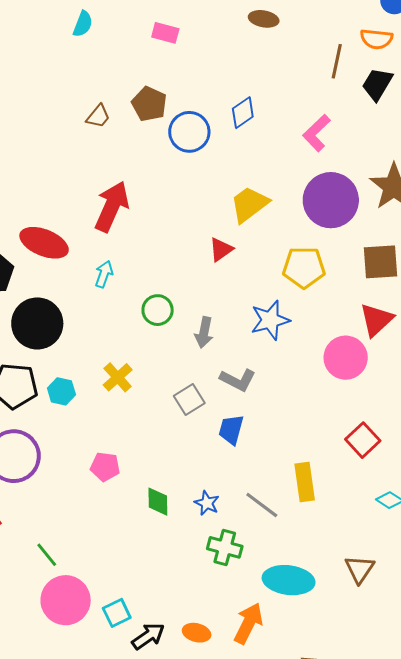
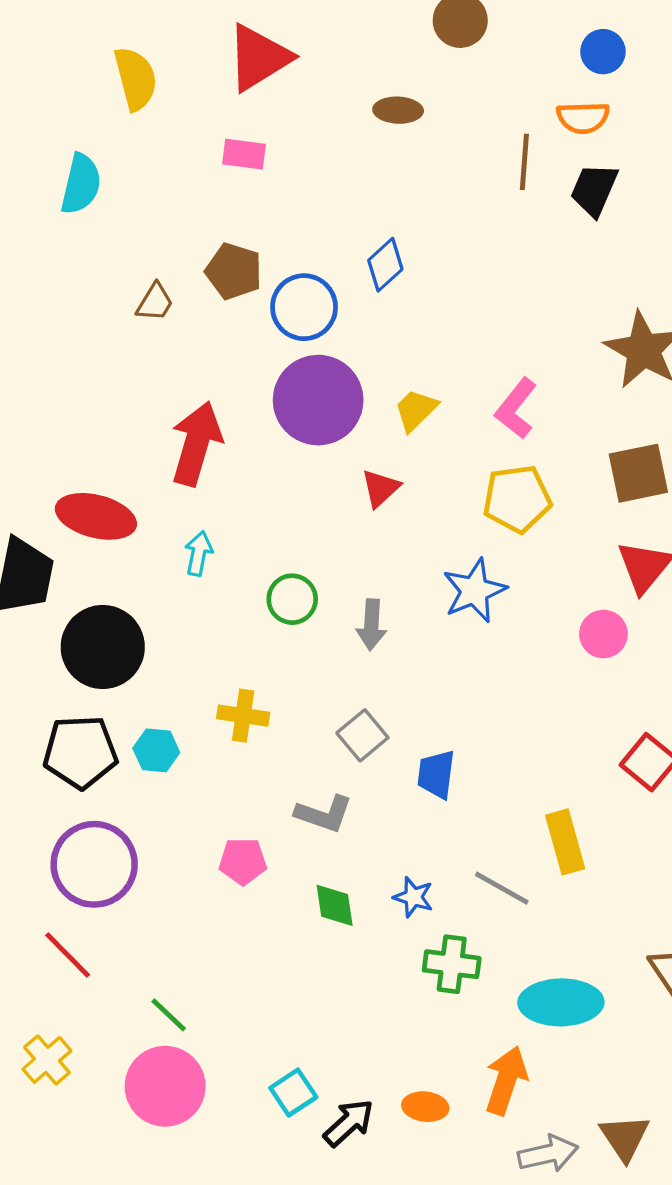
cyan semicircle: (83, 24) -> (81, 184), moved, size x1.4
pink L-shape: (317, 133) -> (516, 408), moved
purple circle: (331, 200) -> (318, 400), moved
yellow trapezoid: (249, 204) -> (416, 410), size x0.7
pink circle: (346, 358) -> (603, 634), size x0.7
yellow cross: (118, 377) -> (243, 716), turned -32
gray L-shape: (238, 380) -> (324, 814), moved
pink circle: (66, 600) -> (165, 1086), moved

